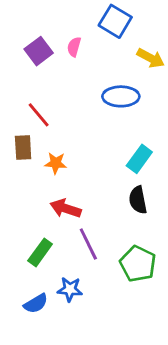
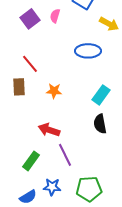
orange star: (56, 163) -> (54, 91), moved
green pentagon: (138, 264) -> (89, 189), moved, turned -30

